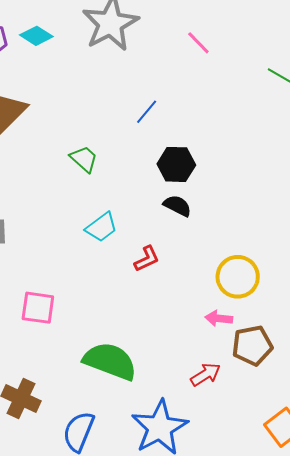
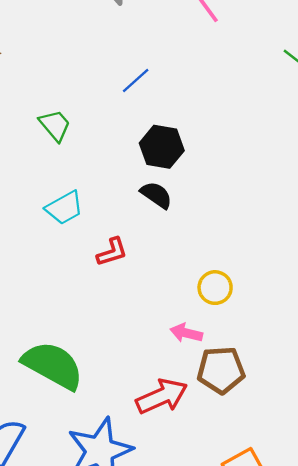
yellow circle: (238, 277) -> (215, 288), size x0.7
red arrow: (205, 374) -> (162, 396), size x1.4

